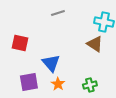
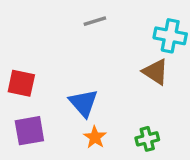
red square: (20, 43) -> (21, 83), moved
purple square: (29, 82) -> (29, 131), moved

